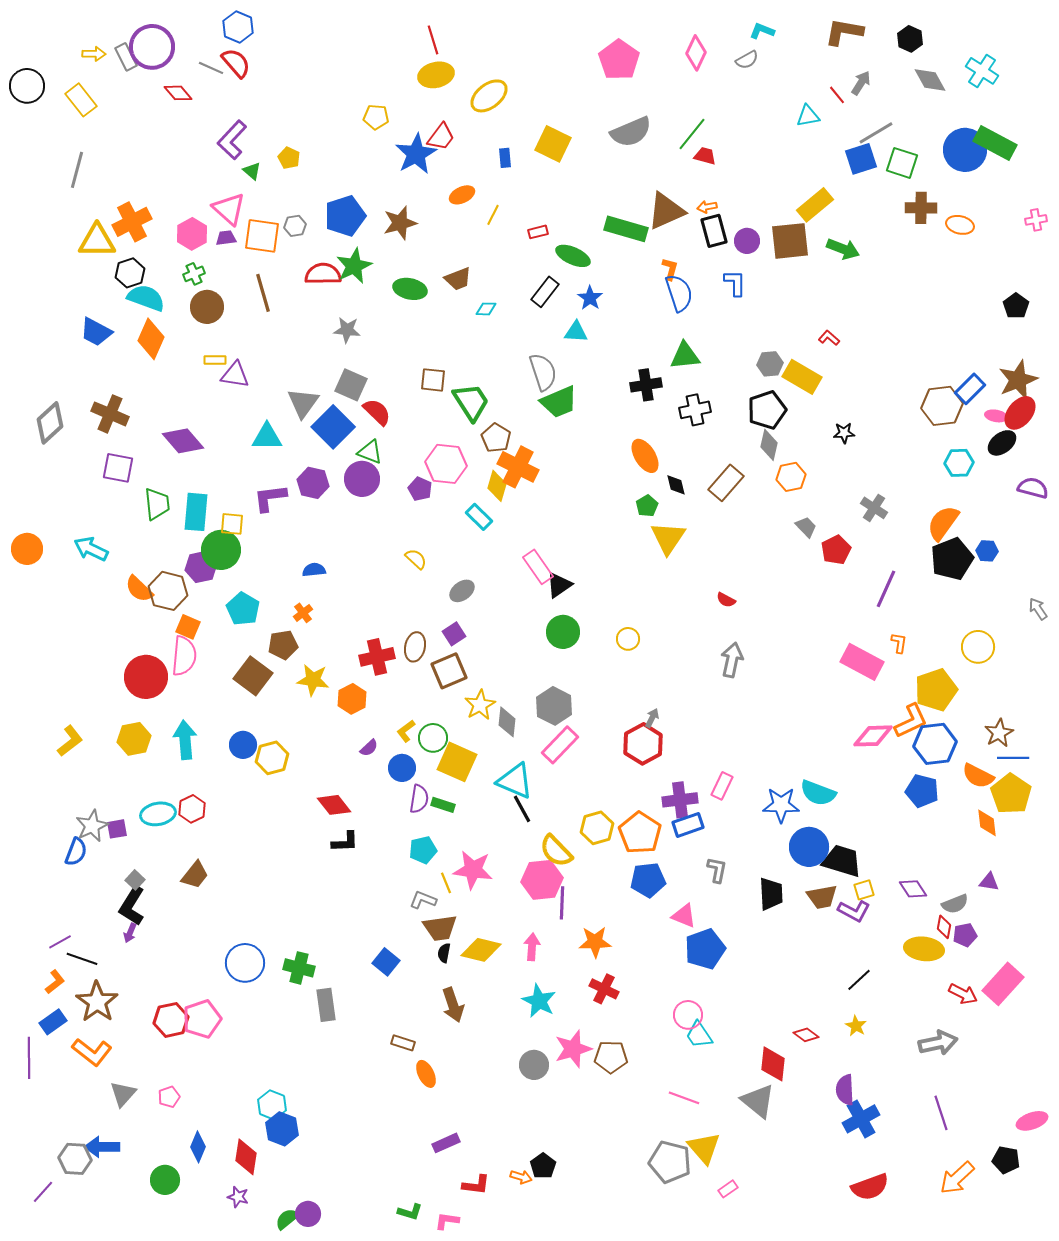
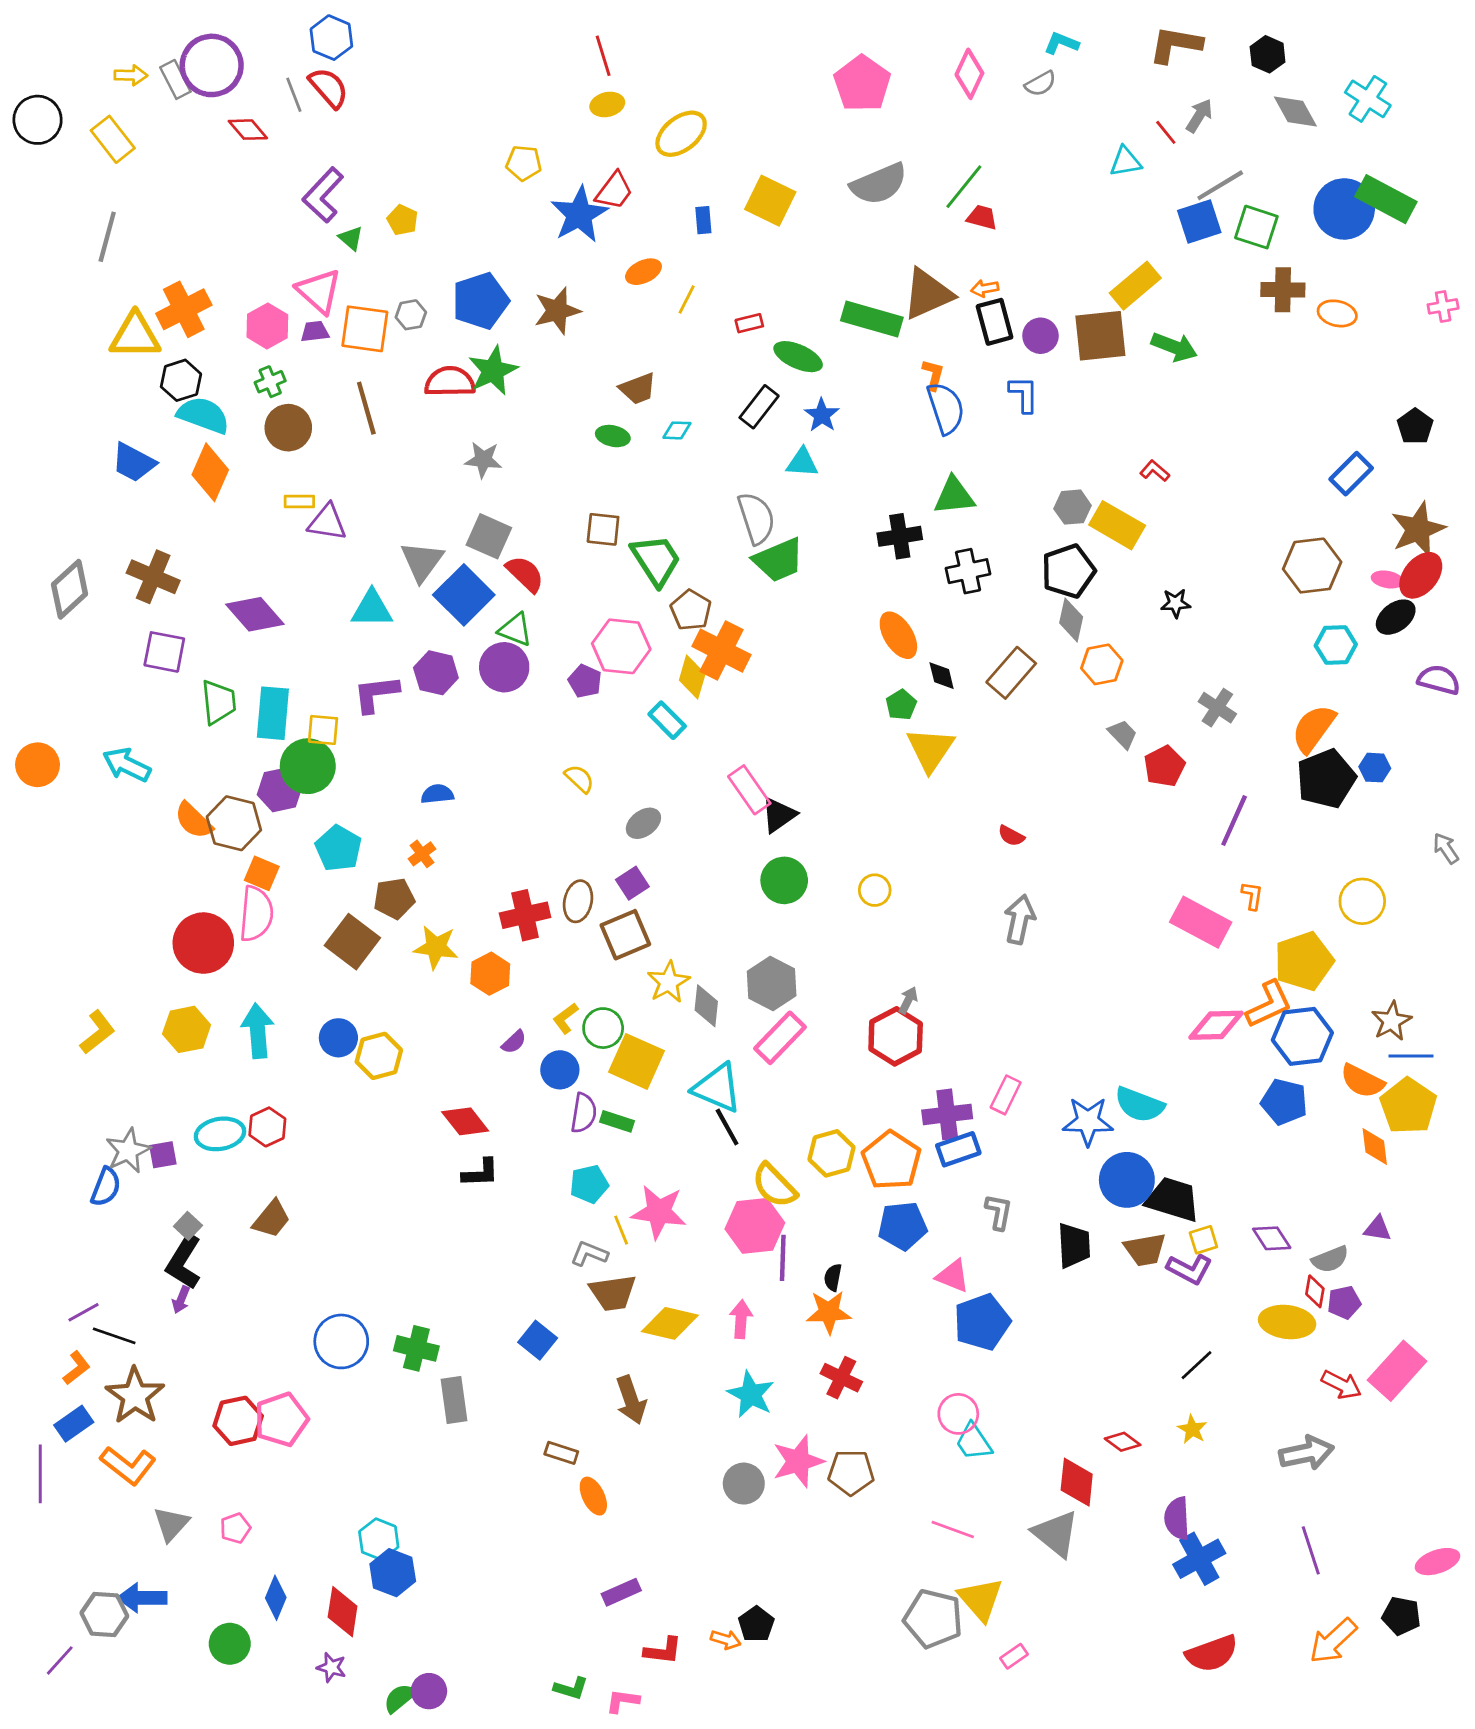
gray line: (211, 68) -> (294, 95), turned 45
yellow ellipse: (436, 75) -> (607, 104), size x0.7
green ellipse: (410, 289) -> (613, 436), moved, size x0.7
blue rectangle: (970, 389) -> (1351, 474), moved
black semicircle: (444, 953) -> (833, 1277), moved

